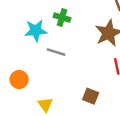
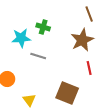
brown square: (91, 96) -> (67, 93), size x1.6

